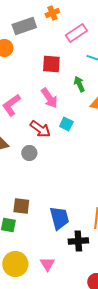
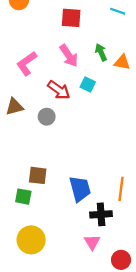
green arrow: (79, 84) -> (101, 52), moved
pink triangle: (47, 264) -> (92, 242), moved

